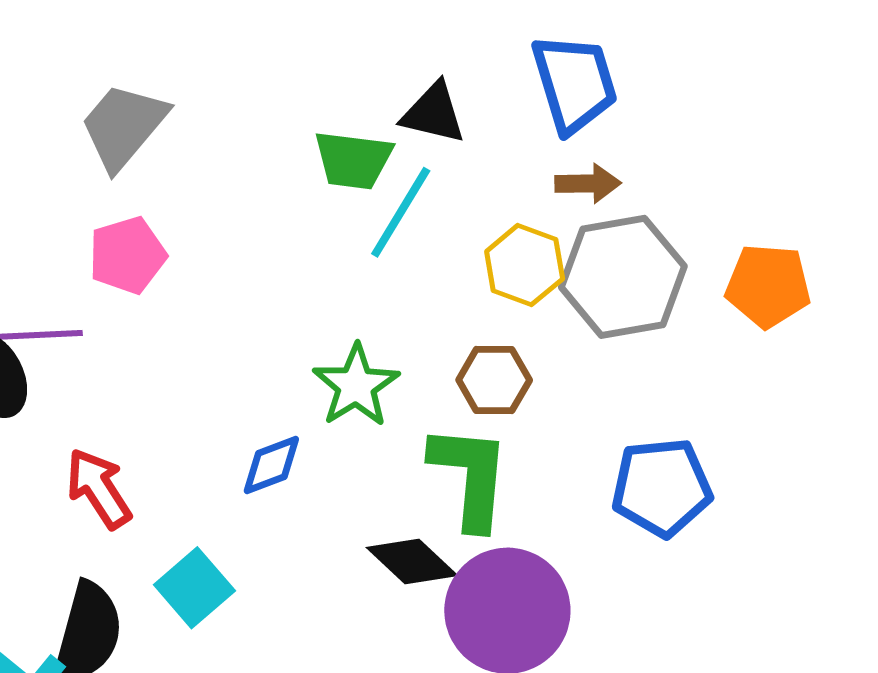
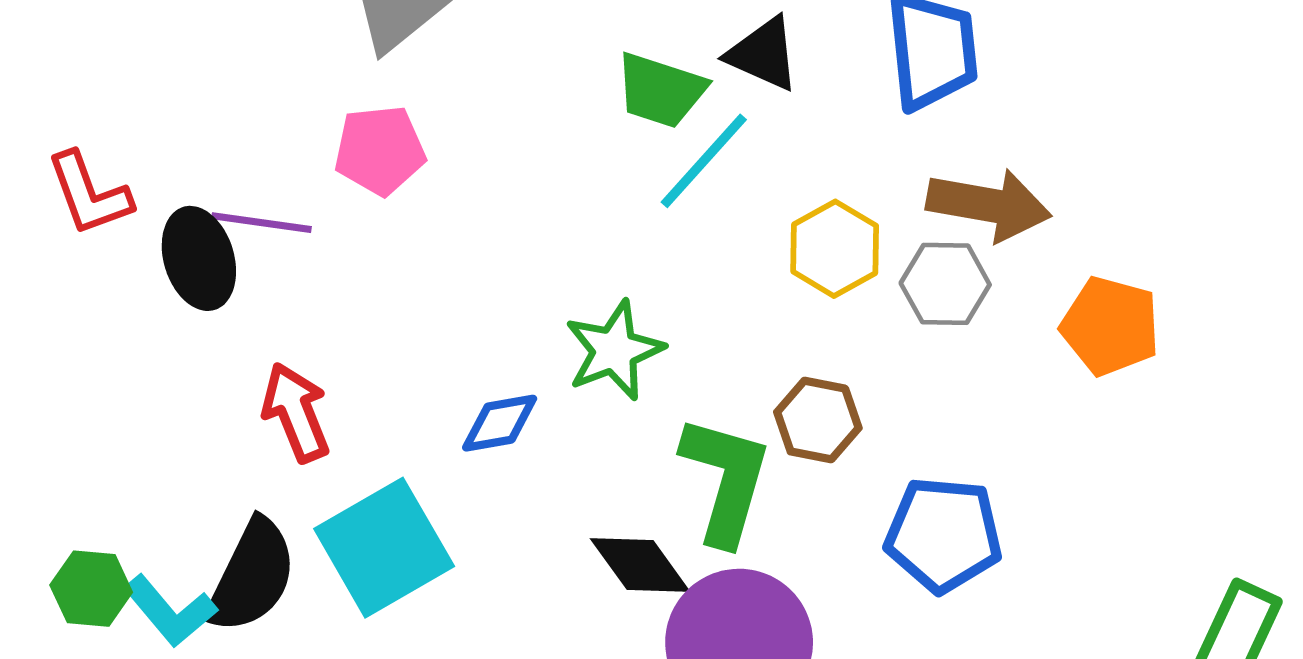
brown arrow: (588, 183) -> (989, 205), moved, size x1.6
gray hexagon: (623, 277) -> (945, 284), size x0.6
brown hexagon: (494, 380) -> (818, 420), moved
cyan square: (194, 588) -> (384, 548), size x1.5

